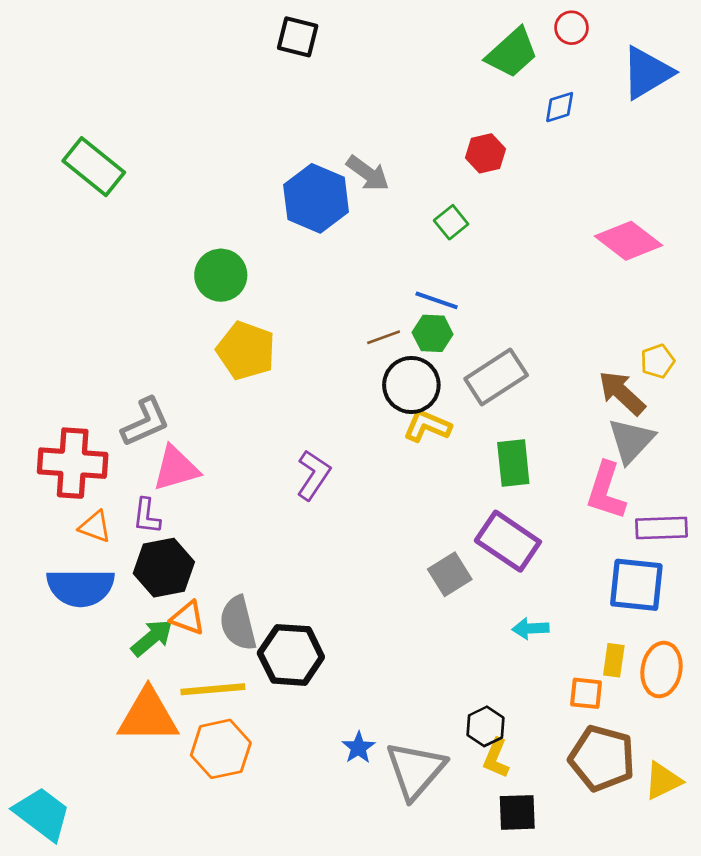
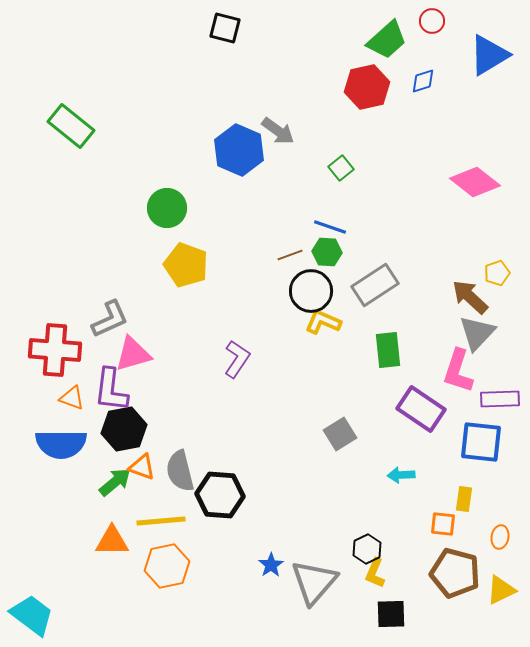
red hexagon: (485, 153) -> (367, 87), moved, size x1.5
purple L-shape: (147, 516) -> (111, 390), size x1.6
purple rectangle: (508, 541) -> (421, 409), moved
orange ellipse: (661, 670) -> (500, 537), moved, size x0.6
orange triangle: (148, 716) -> (112, 541), size x0.7

